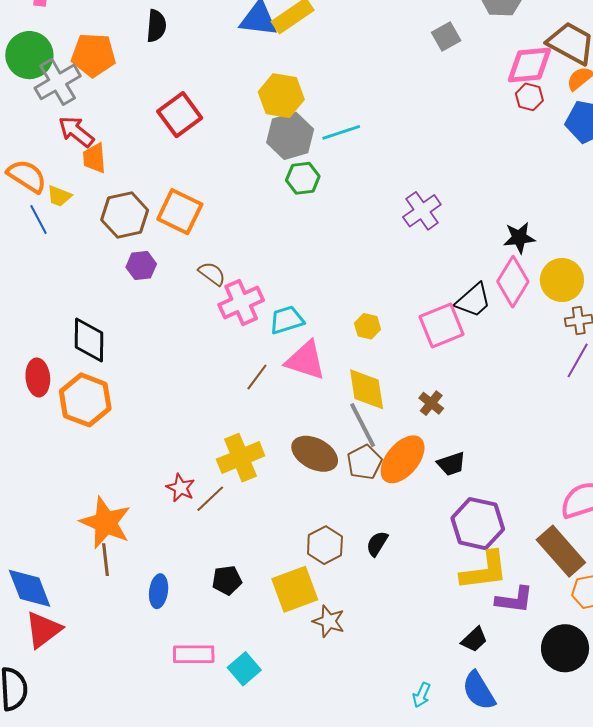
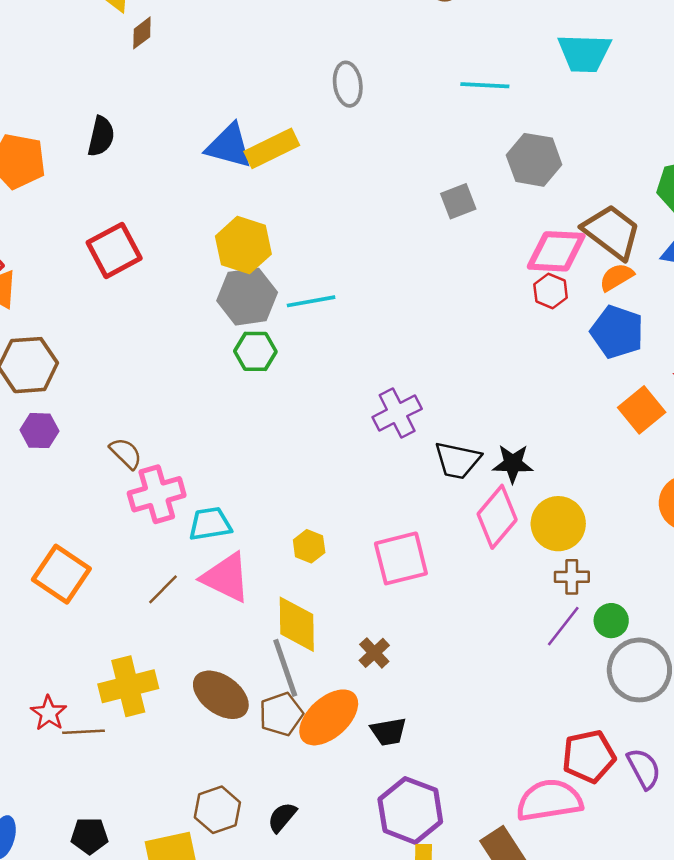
orange square: (180, 212) -> (61, 574), moved
black trapezoid: (473, 300) -> (457, 460), moved, turned 45
brown line: (210, 499) -> (83, 732), turned 32

